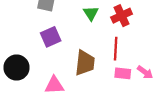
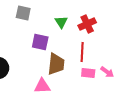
purple square: (51, 37) -> (40, 42), moved, turned 36
pink triangle: (54, 85) -> (42, 86), moved

